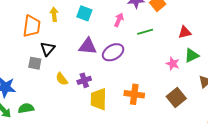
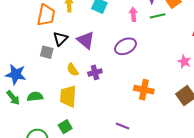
pink arrow: (119, 20) -> (133, 14), turned -32
green line: (145, 32) -> (158, 16), moved
purple triangle: (88, 46) -> (86, 40), moved, turned 30
yellow trapezoid: (99, 99) -> (68, 96), moved

